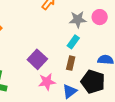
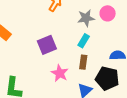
purple square: (37, 59) -> (47, 45), moved, turned 30
pink star: (47, 82) -> (60, 73), moved, turned -30

